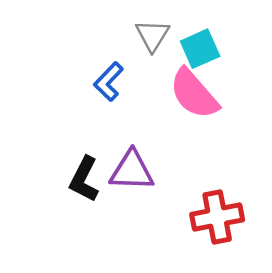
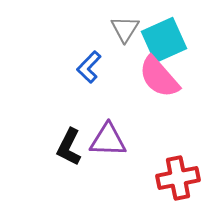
cyan square: (200, 49) -> (164, 40), size x1.4

